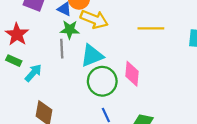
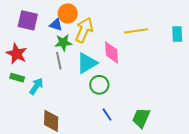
yellow arrow: (94, 19) -> (84, 30), turned -80
pink diamond: (132, 74) -> (112, 52), moved
green circle: (102, 81) -> (99, 85), size x0.7

